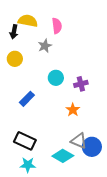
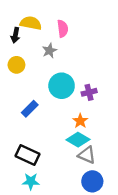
cyan circle: (56, 78) -> (62, 86), size x1.5
blue circle: (92, 147) -> (92, 181), moved
cyan diamond: (63, 156) -> (78, 140), moved

